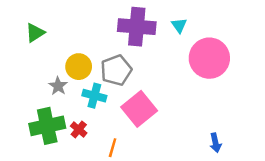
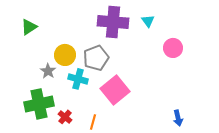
pink circle: (209, 58) -> (173, 48), size x0.6
red cross: (79, 130) -> (65, 117), moved

